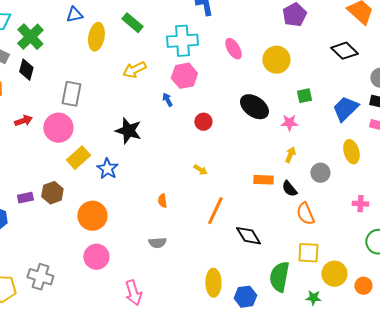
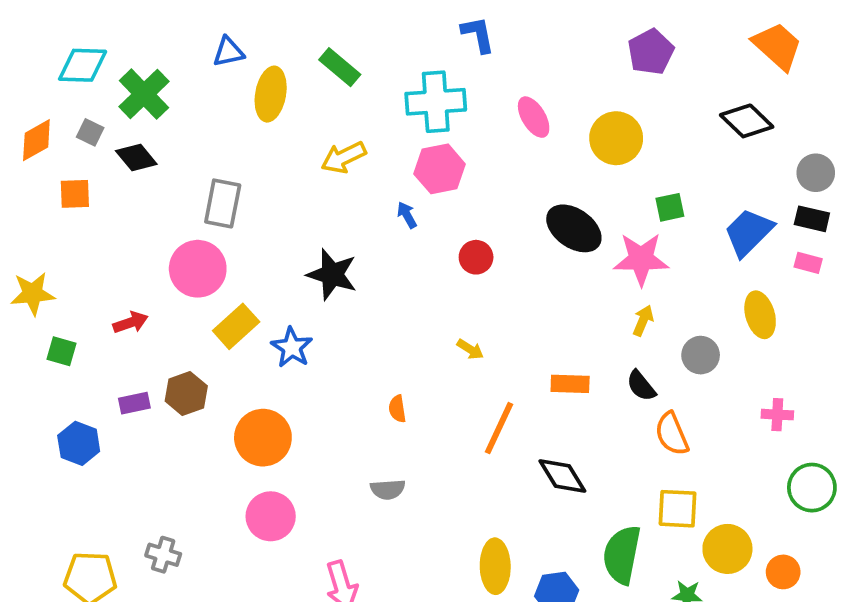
black diamond: (26, 70) -> (136, 157), turned -55
red arrow: (23, 121) -> (131, 322), moved
pink star: (289, 123) -> (641, 259), size x1.6
orange rectangle: (263, 180) -> (570, 384), moved
gray cross: (40, 277) -> (163, 555), size x0.7

